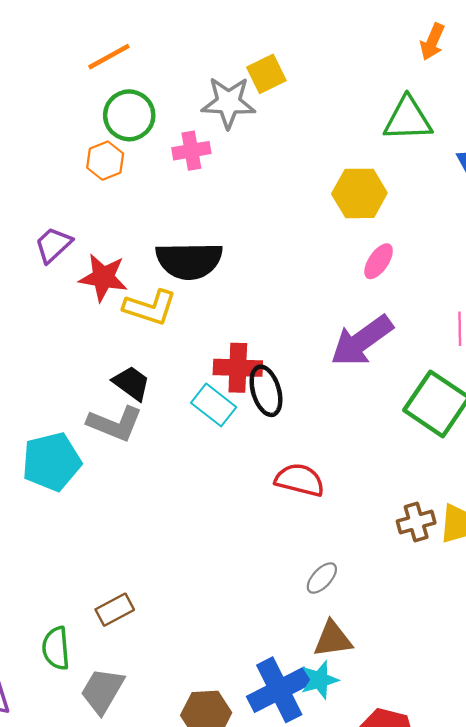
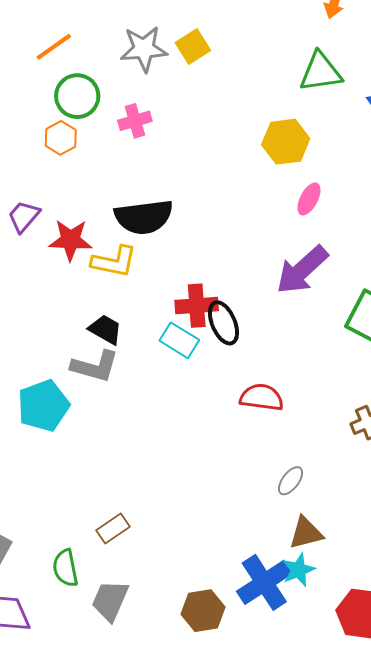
gray star: (228, 102) -> (144, 49), moved

